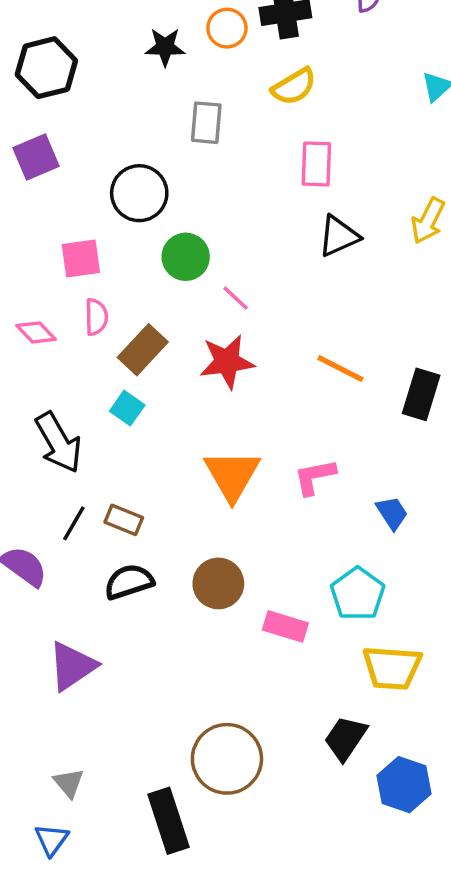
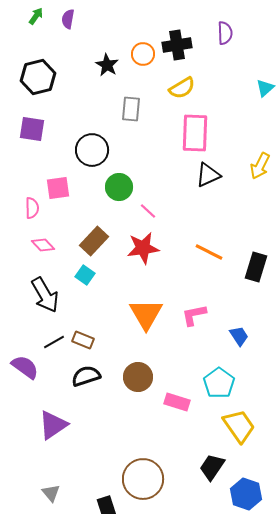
black star: (165, 47) -> (107, 65), turned 30
purple square: (36, 157) -> (32, 129), turned 32
pink rectangle: (316, 164) -> (195, 133), size x1.4
pink semicircle: (96, 317) -> (32, 208), moved
pink diamond: (36, 332) -> (43, 245), moved
black line: (74, 523) -> (54, 342), turned 30
yellow trapezoid: (392, 668) -> (239, 426), turned -129

